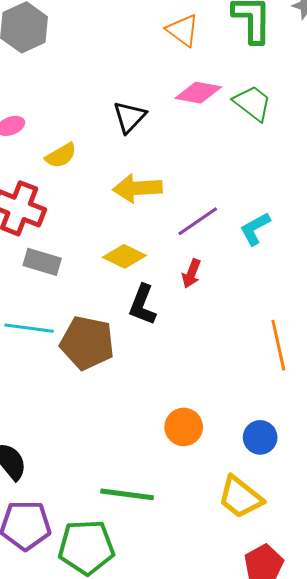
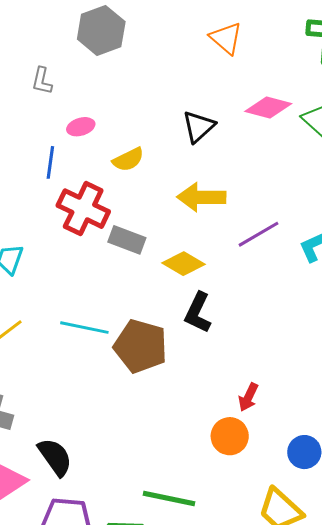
orange triangle: (183, 30) -> (226, 38), moved
gray rectangle: (42, 262) -> (127, 240), moved
red arrow: (191, 273) -> (248, 397), moved

